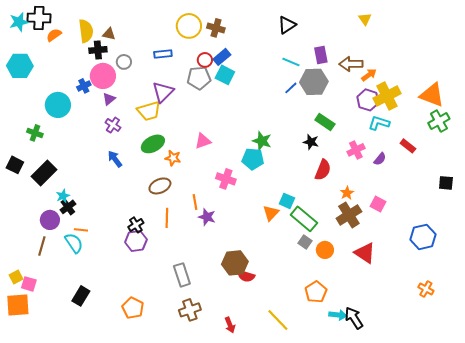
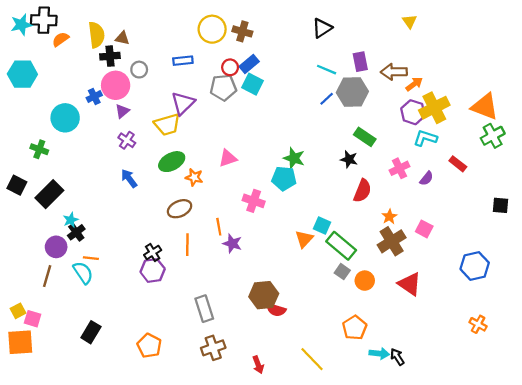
black arrow: (354, 318) -> (397, 357), size x0.7

